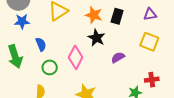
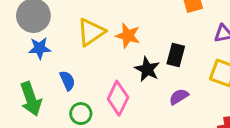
orange star: (94, 15) -> (128, 36), moved
black rectangle: (117, 16) -> (176, 55), moved

